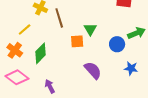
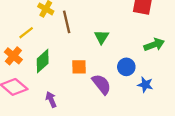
orange square: (77, 41) -> (79, 67), moved
blue circle: (117, 44) -> (126, 67), moved

